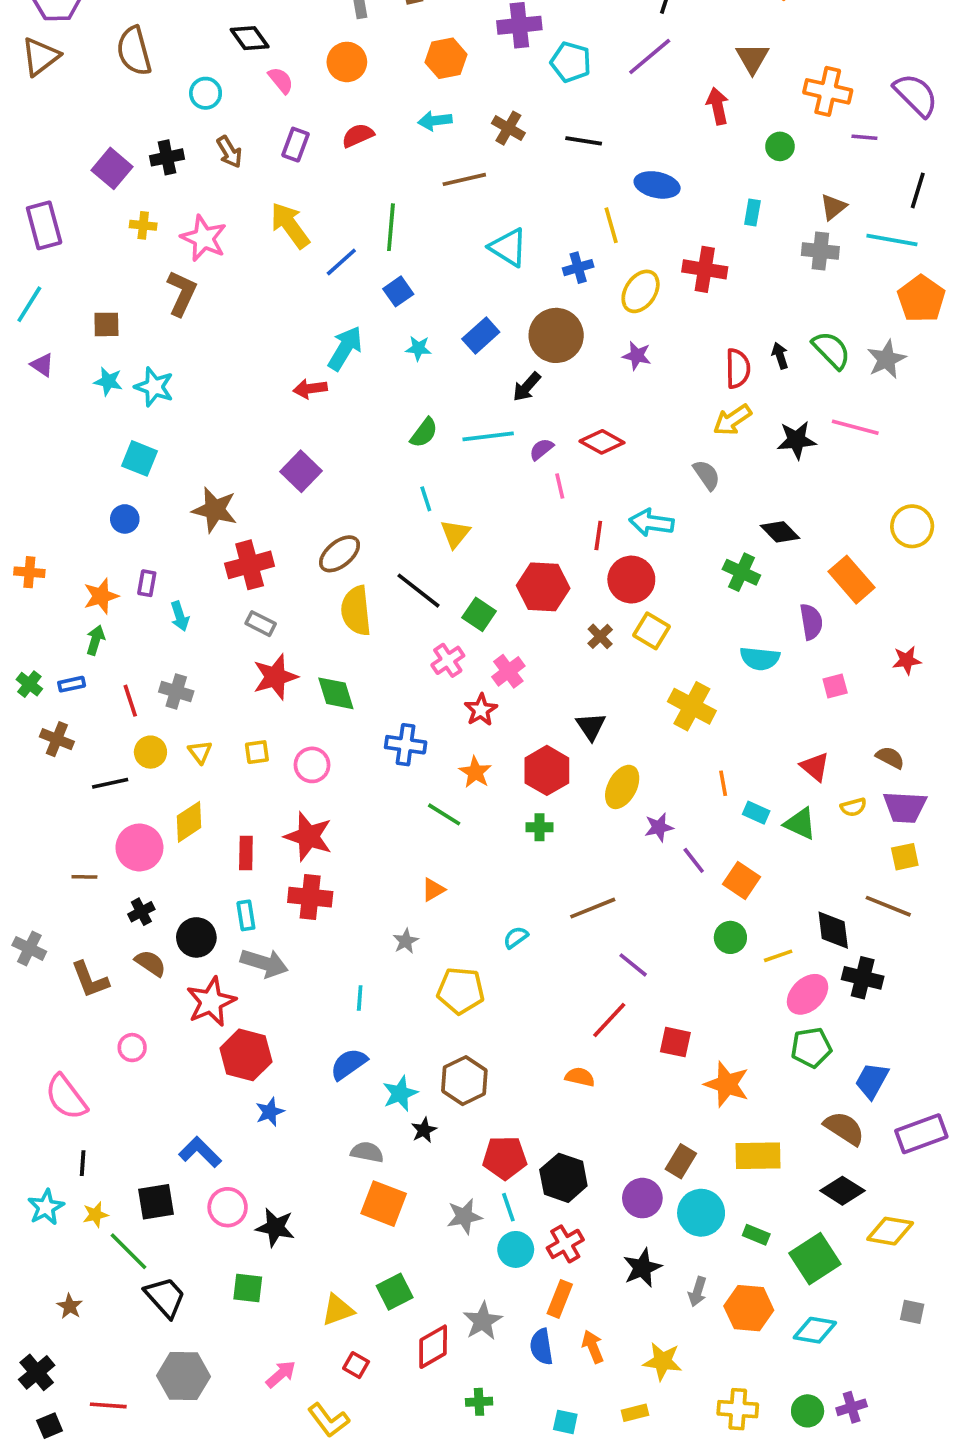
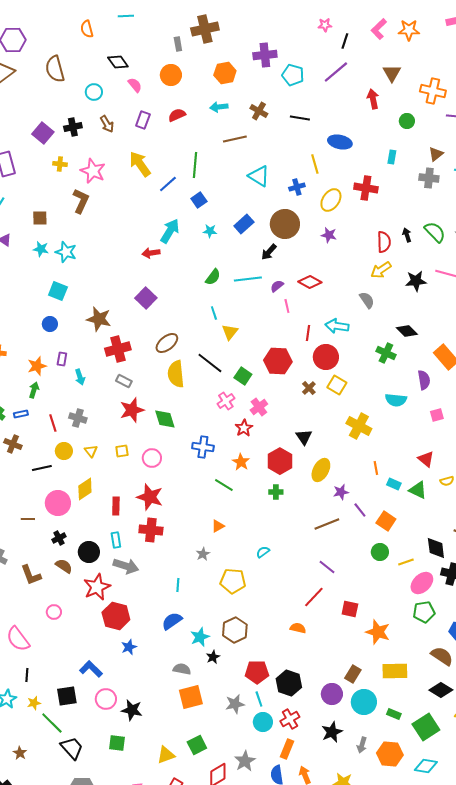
brown line: (593, 908) -> (327, 524), moved
orange square: (384, 1204) -> (191, 697), turned -35

